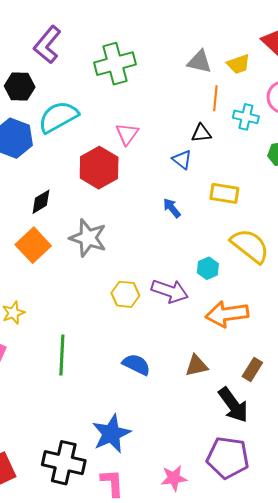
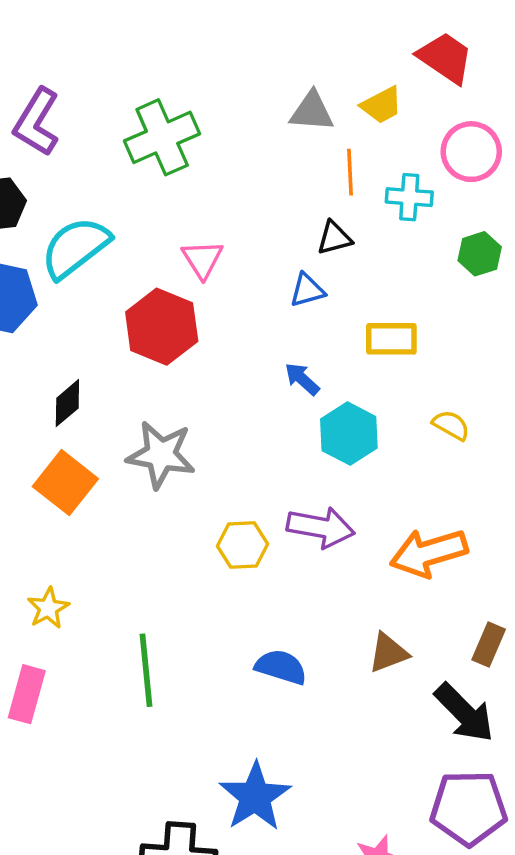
blue triangle: (182, 160) -> (307, 290), turned -45
yellow semicircle: (250, 246) -> (451, 425), size x0.5
cyan hexagon: (208, 268) -> (349, 434), moved, size x1.5

